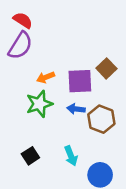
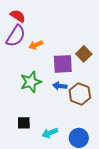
orange arrow: (46, 77) -> (36, 45), moved
black square: (30, 156) -> (24, 123), turned 32
cyan arrow: (71, 156) -> (50, 133), moved, turned 91

